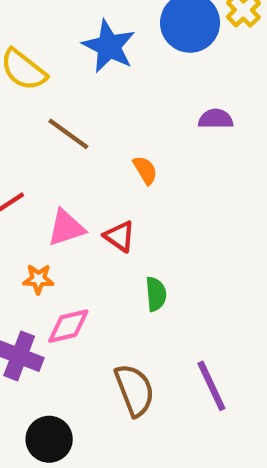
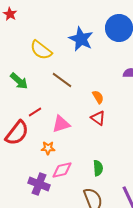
red triangle: (120, 236) -> (98, 118), moved
green semicircle: (156, 294) -> (98, 168), moved

